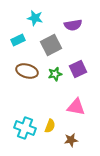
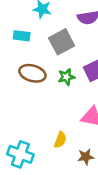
cyan rectangle: (18, 40) -> (22, 36), turned 32
cyan cross: (25, 128) -> (20, 154), moved

